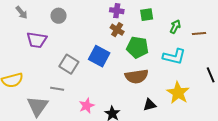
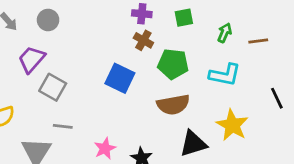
gray circle: (59, 16) -> (48, 20), moved
purple trapezoid: (37, 40) -> (31, 59), turned 125
gray square: (69, 64) -> (53, 87), moved
black triangle: (150, 105) -> (193, 144), size x1.5

